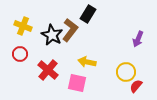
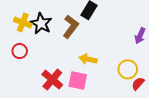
black star: (52, 35) -> (41, 23), moved
red cross: (48, 70) -> (52, 80), moved

